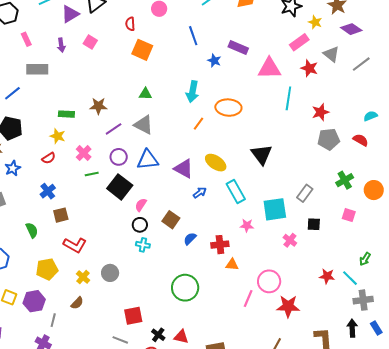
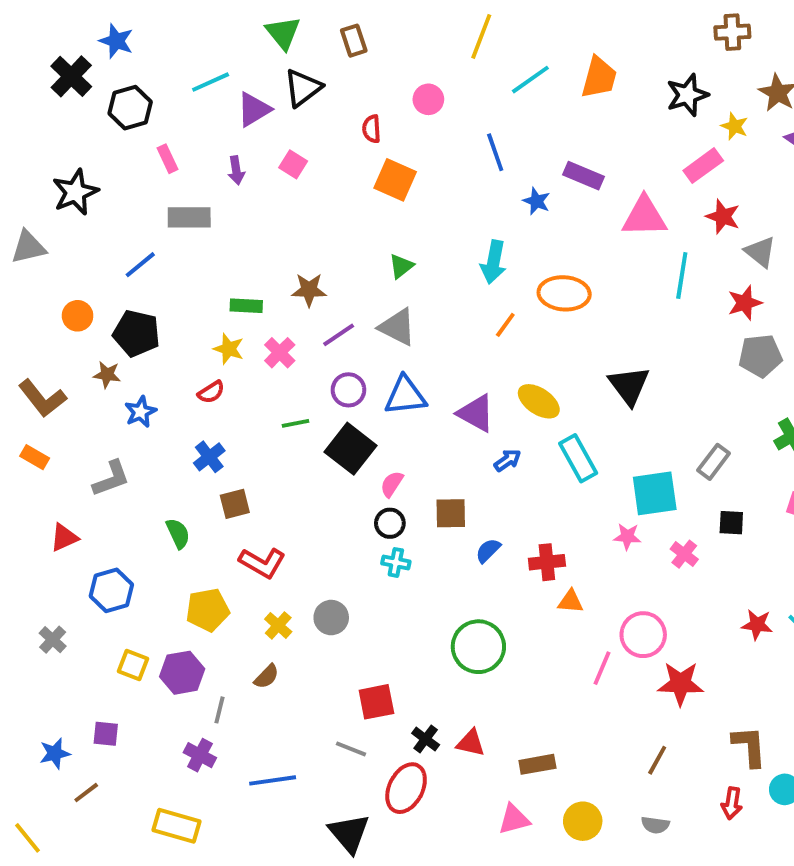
gray triangle: (331, 54) -> (760, 252), moved
green triangle: (145, 94) -> (401, 266), turned -40
pink cross: (84, 153) -> (280, 353), moved
brown square: (171, 220) -> (451, 513), turned -36
pink star: (247, 225) -> (627, 537), moved

